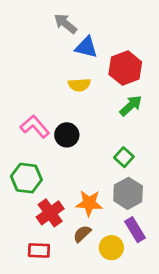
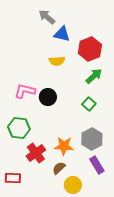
pink L-shape: (35, 127) -> (25, 91), turned -35
green square: (124, 157) -> (89, 104), moved
yellow circle: (111, 248) -> (73, 185), moved
red rectangle: (39, 250) -> (13, 178), moved

